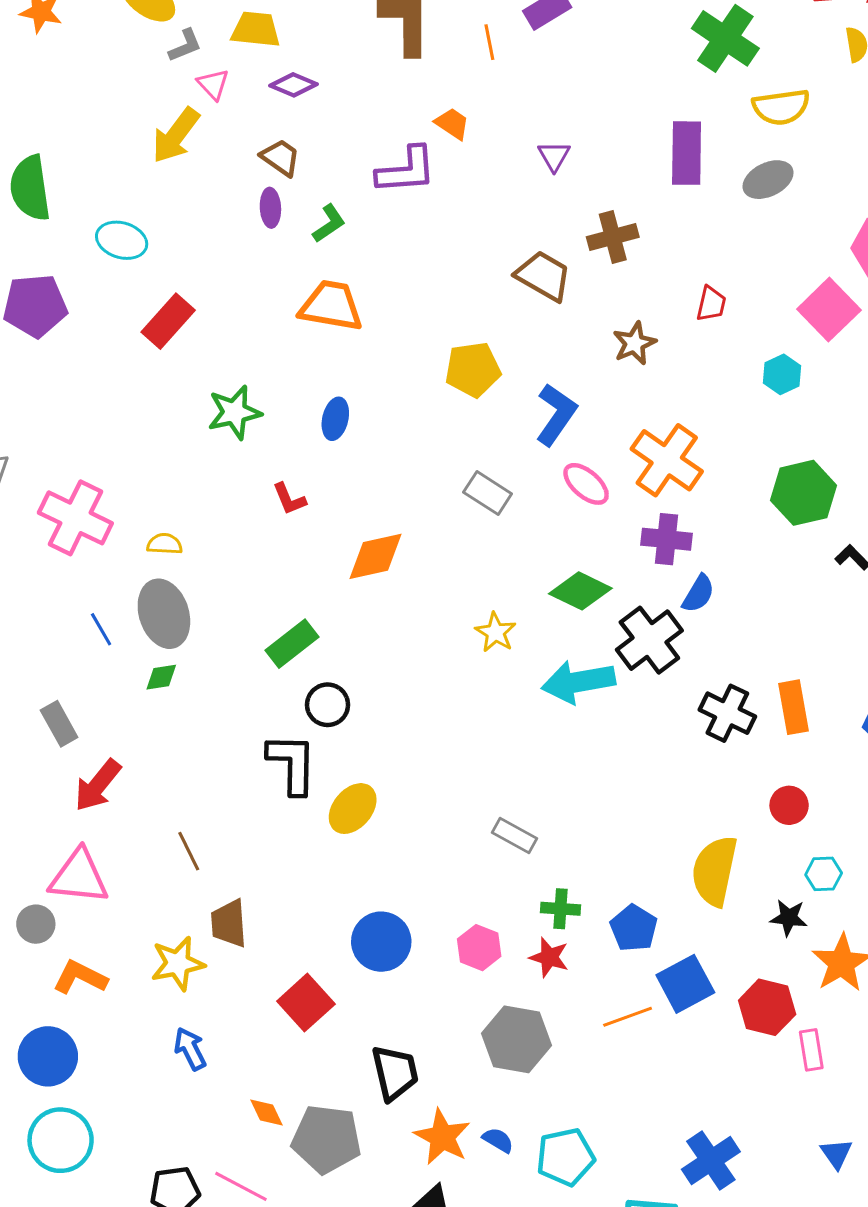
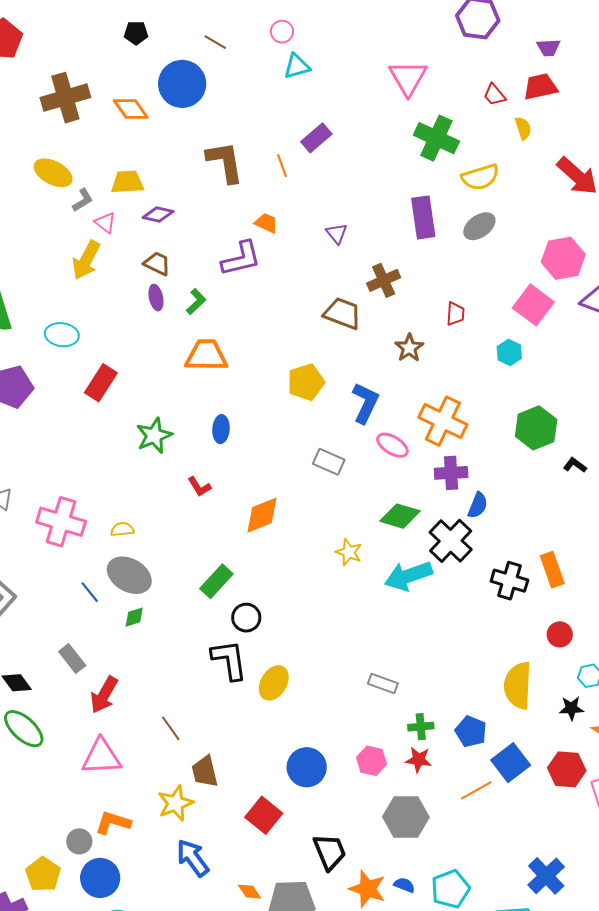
gray ellipse: (164, 614) -> (129, 575), turned -33
gray circle: (36, 924) -> (79, 841), moved
blue arrow: (190, 1049) -> (193, 858), size x1.4

